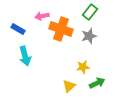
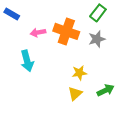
pink arrow: (42, 16) -> (38, 33), moved
blue rectangle: (18, 29) -> (12, 14), moved
yellow star: (83, 67) -> (79, 73), moved

